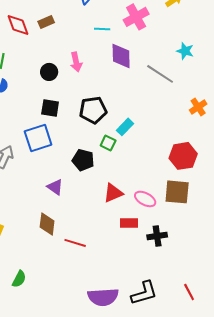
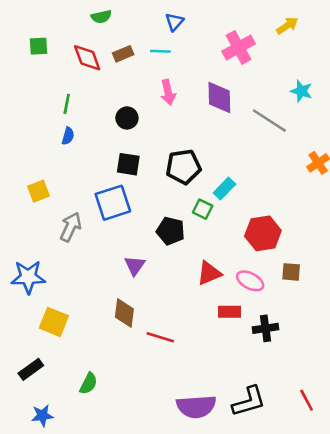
cyan line: (102, 29) -> (160, 51), moved
pink arrow: (76, 62) -> (168, 92), moved
red hexagon: (183, 156) -> (263, 233), moved
purple triangle: (55, 187) -> (135, 265), turned 30
brown square: (177, 192) -> (291, 272), size x0.6

